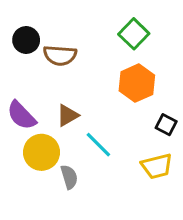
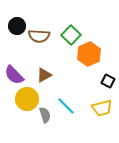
green square: (134, 34) -> (71, 35), moved
cyan line: (98, 145) -> (66, 106), moved

